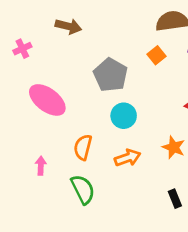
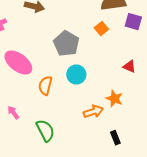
orange semicircle: (83, 147) -> (45, 86), moved
orange arrow: (128, 158) -> (93, 112), moved
pink arrow: (41, 166) -> (13, 113), turned -40

